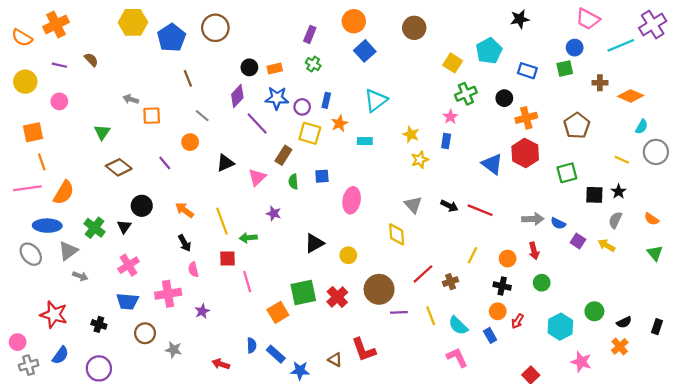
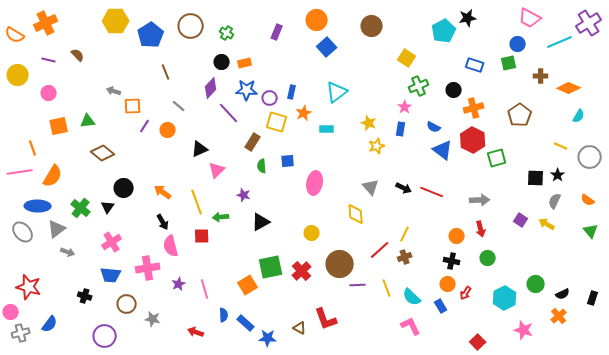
cyan pentagon: (489, 51) -> (444, 31), moved
green cross: (313, 64) -> (227, 33), moved
orange square: (33, 132) -> (59, 126), moved
green triangle: (102, 132) -> (88, 121), turned 49
gray circle: (656, 152) -> (590, 157), moved
purple line: (165, 163) -> (145, 126), moved, turned 72
green square: (567, 173) -> (497, 158), moved
pink triangle: (257, 177) -> (217, 170), moved
blue semicircle: (558, 223) -> (434, 127), moved
black triangle: (314, 243) -> (261, 222), moved
yellow line: (472, 255) -> (405, 234), moved
pink semicircle: (193, 270) -> (171, 246), size x1.5
pink line: (247, 282) -> (205, 289), moved
red star: (54, 315) -> (29, 287), moved
purple circle: (99, 368) -> (105, 336), moved

